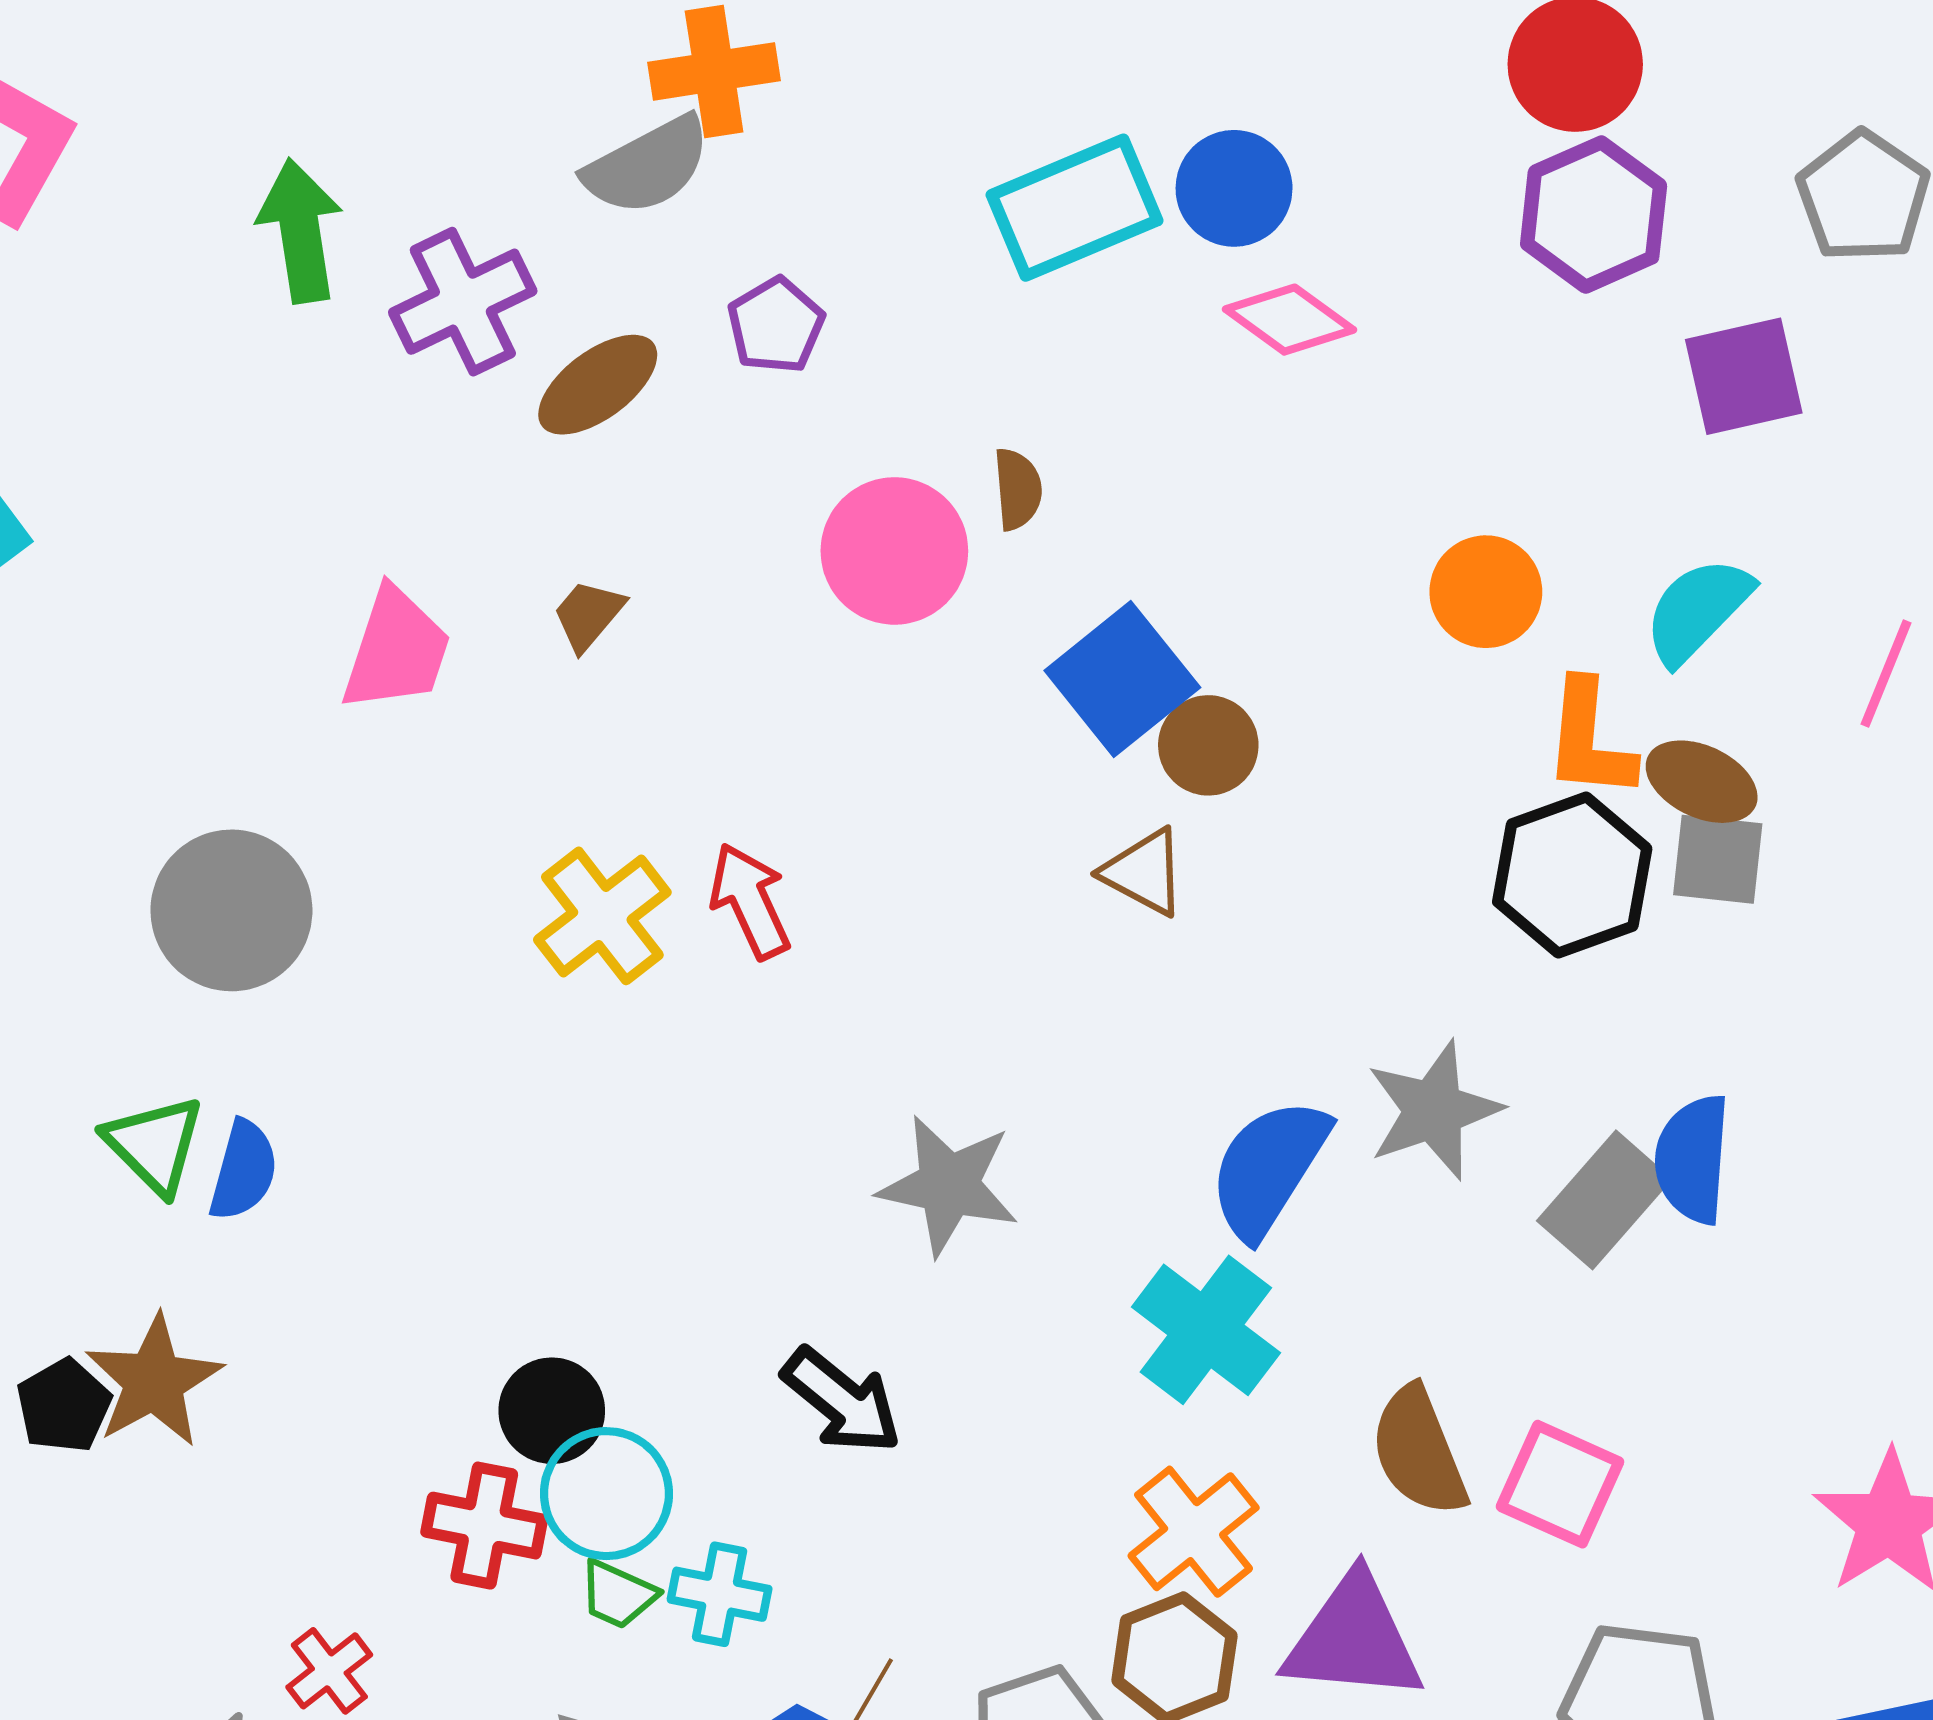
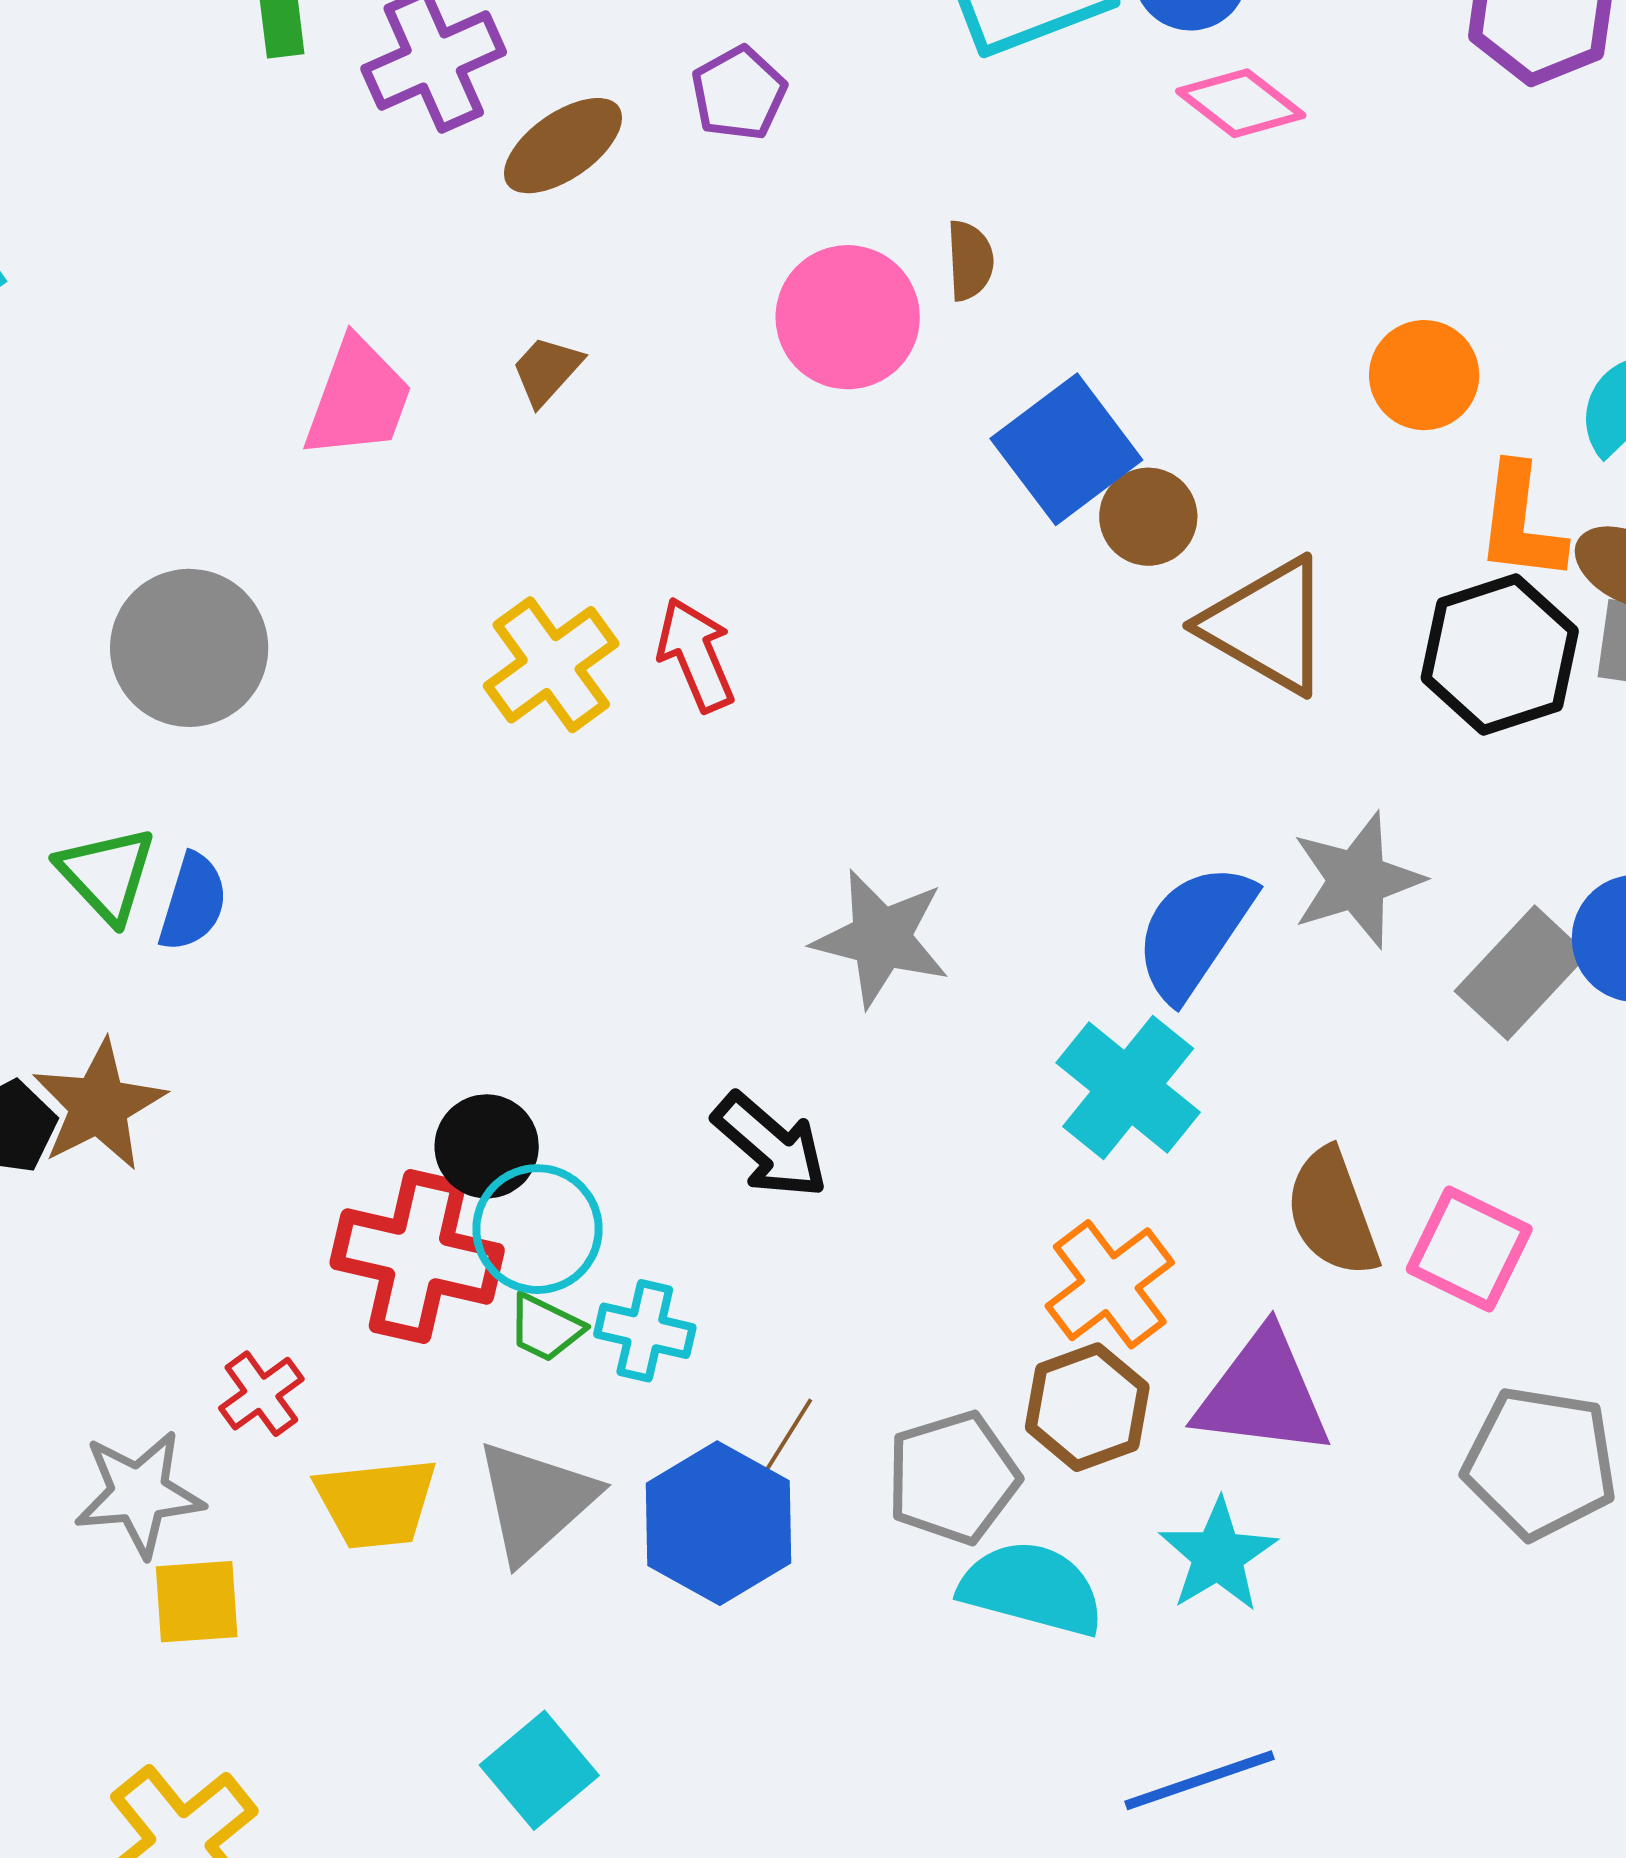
brown triangle: (1144, 872) -> (1267, 626), moved, size x1.6
red cross: (484, 1526) -> (417, 1257), size x1.4

